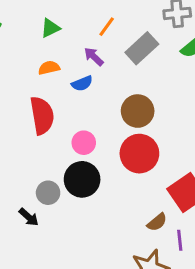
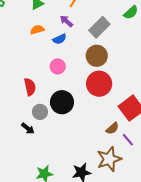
gray rectangle: (142, 48) -> (99, 27), moved
red semicircle: (42, 116) -> (30, 87), moved, size x0.7
pink circle: (84, 143) -> (58, 66), moved
purple line: (180, 240) -> (128, 140), turned -32

